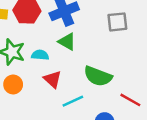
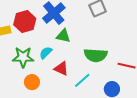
cyan semicircle: (40, 55) -> (46, 53), turned -32

